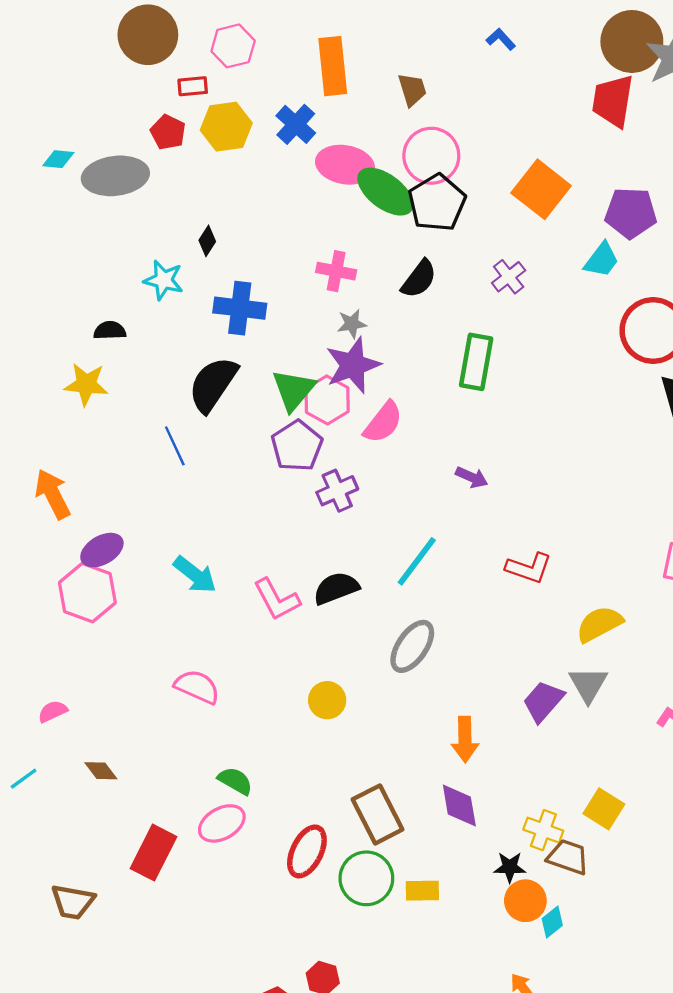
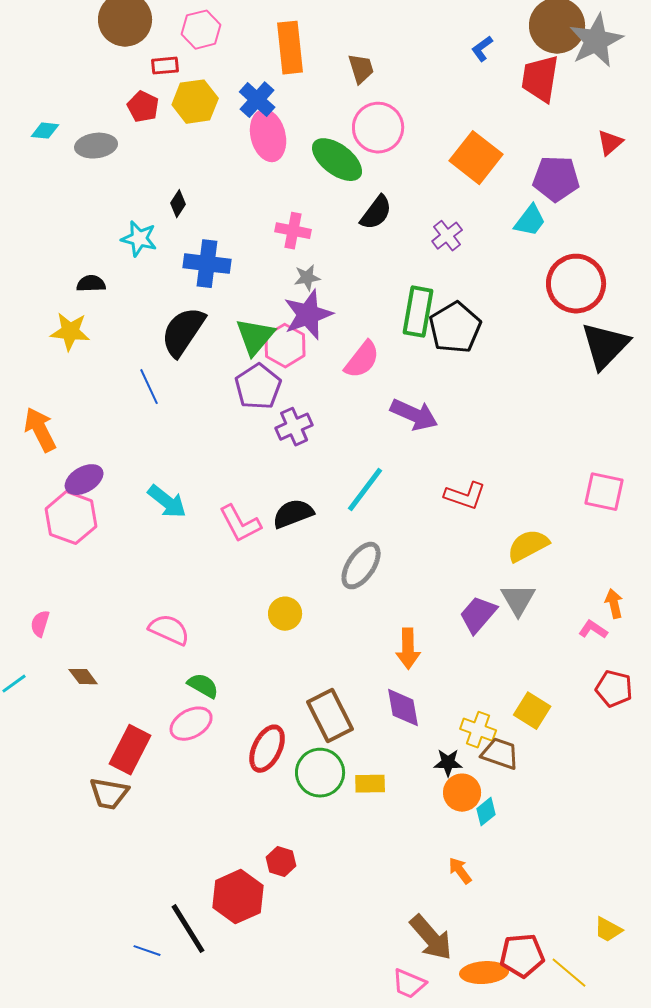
blue L-shape: (501, 39) -> (482, 49), moved, turned -84
pink ellipse: (345, 165) -> (268, 136), moved, turned 66
gray ellipse: (115, 176) -> (96, 146), size x0.7
black pentagon: (437, 203) -> (455, 328), moved
black semicircle: (419, 279) -> (376, 213), moved
pink semicircle: (383, 422) -> (362, 360), moved
purple arrow: (472, 477) -> (414, 415), size x1.6
pink semicircle: (197, 687) -> (169, 630), moved
pink semicircle: (53, 711) -> (40, 624), turned -48
brown trapezoid: (73, 902) -> (109, 794), moved

